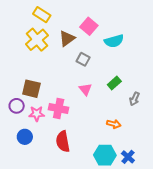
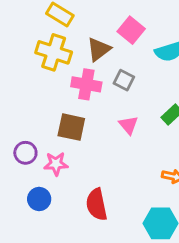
yellow cross: (37, 40) -> (54, 52), turned -30
brown square: (31, 89) -> (71, 127), moved
pink cross: (59, 108) -> (86, 84), moved

